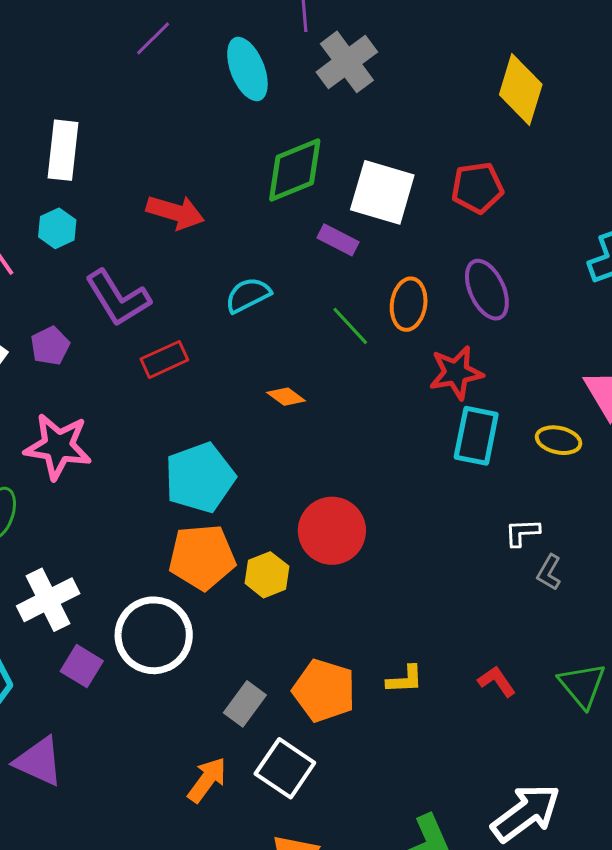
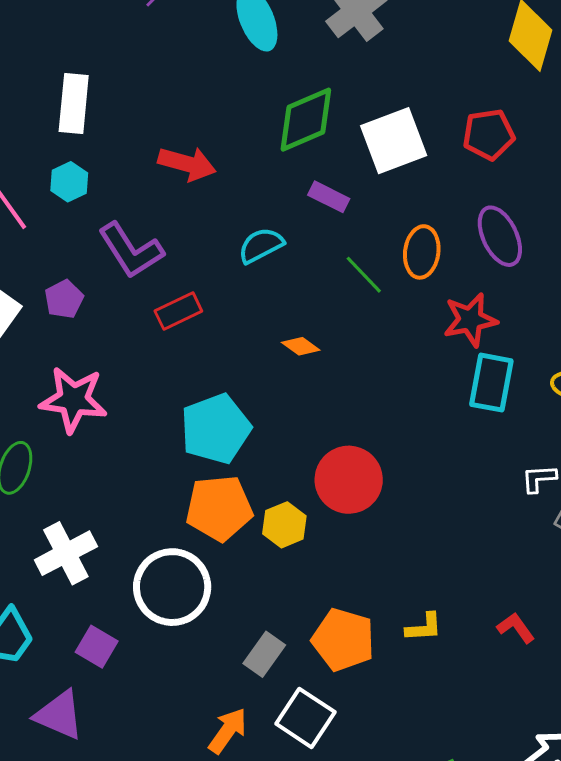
white square: (382, 192) -> (394, 141), turned -36
purple rectangle: (338, 240) -> (329, 197), moved
purple square: (82, 666) -> (97, 647), moved

